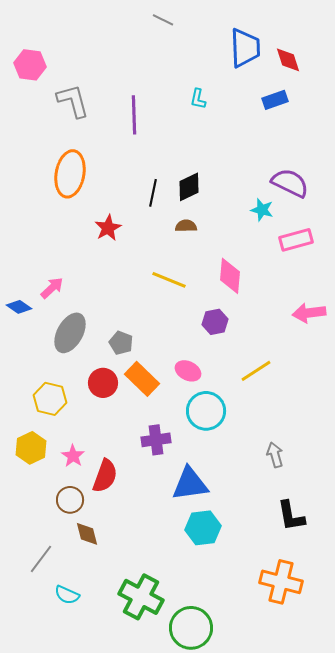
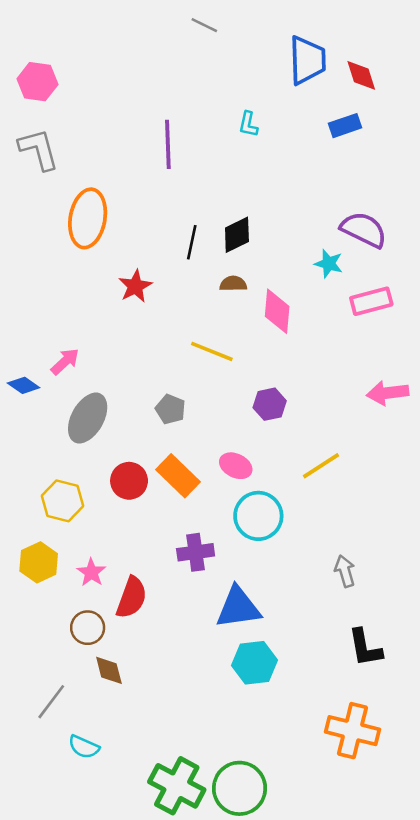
gray L-shape: (73, 101) -> (39, 149), moved
pink diamond: (230, 276) -> (277, 311), moved
gray pentagon: (121, 343) -> (170, 409), moved
green cross: (141, 597) -> (177, 786), moved

